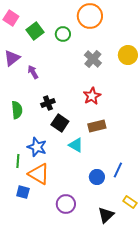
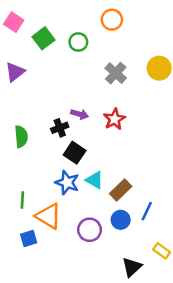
orange circle: (90, 16) -> (112, 20), size x0.7
purple arrow: (33, 72) -> (80, 114), moved, turned 136
brown rectangle: (97, 126) -> (121, 190), moved, turned -30
blue star: (37, 147) -> (67, 183), moved
blue square: (23, 192) -> (29, 238), turned -32
purple circle: (66, 204) -> (90, 230), moved

